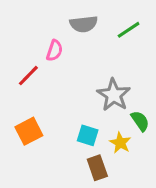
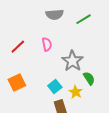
pink semicircle: (54, 51) -> (47, 44), moved, turned -32
cyan square: (88, 135) -> (55, 86), turned 32

